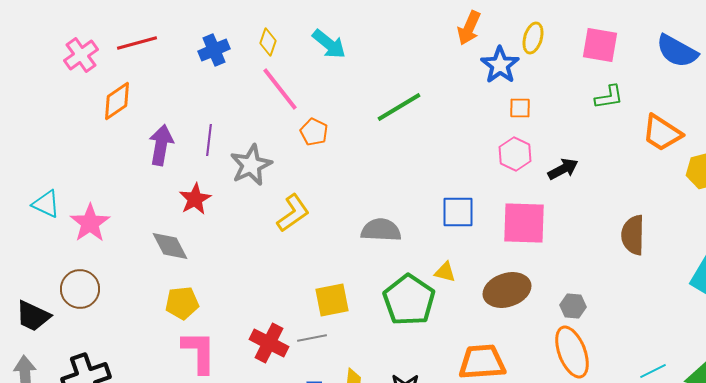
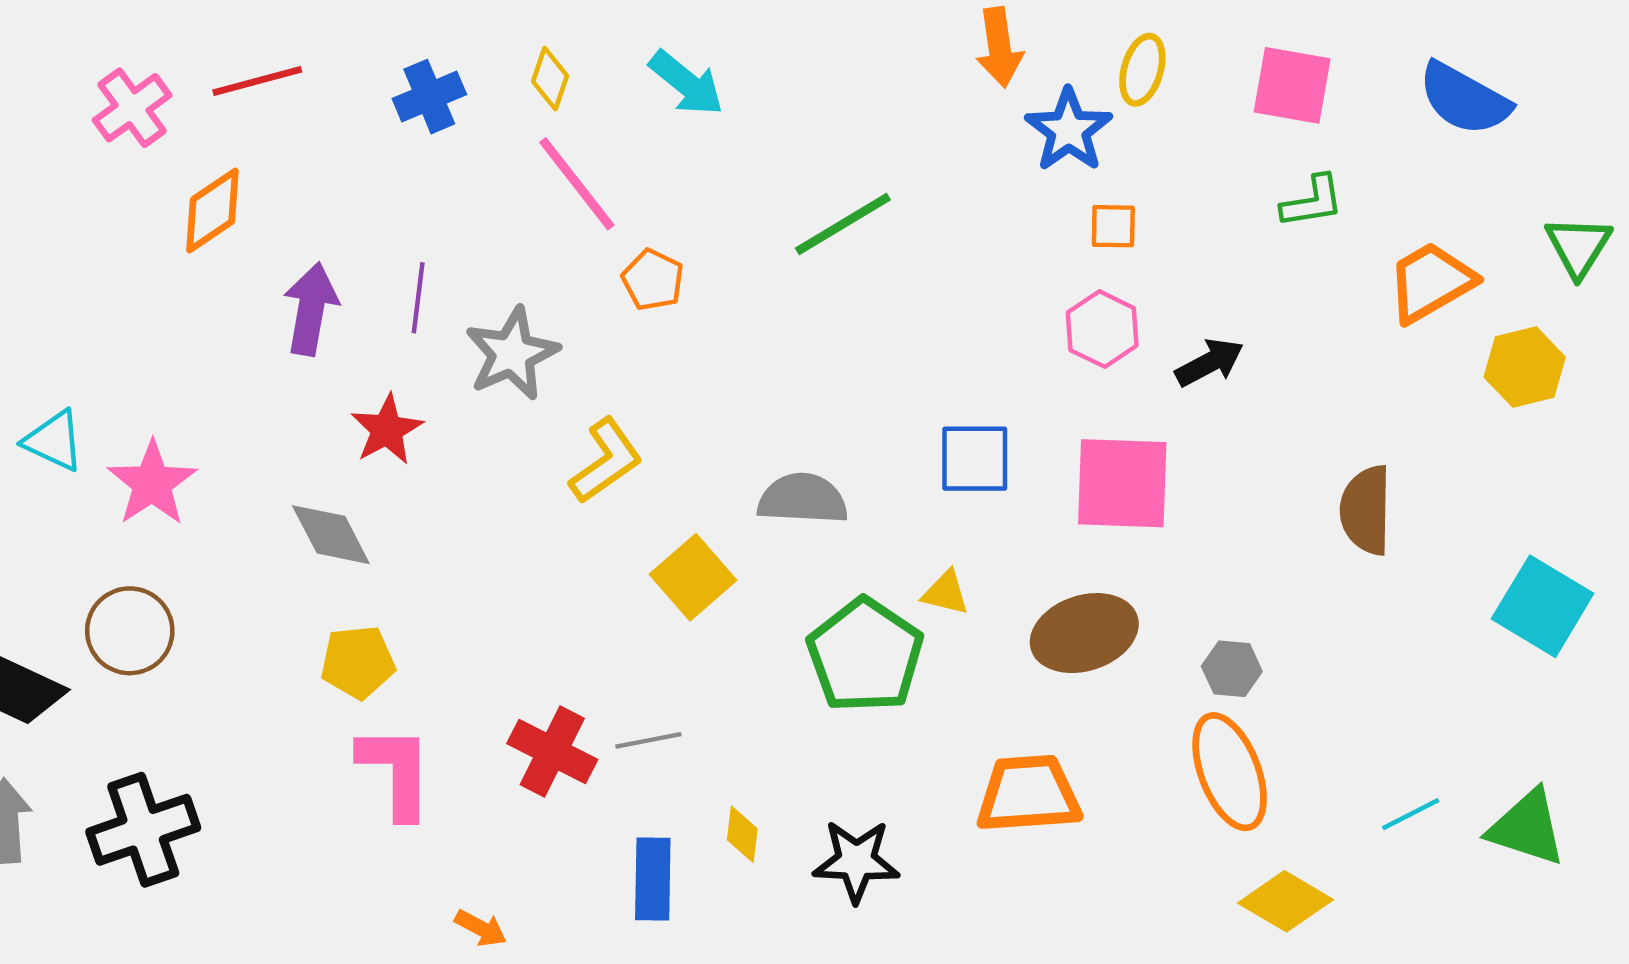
orange arrow: (469, 28) -> (999, 47), turned -32
orange trapezoid: (662, 133) -> (1431, 282), turned 117
yellow square: (332, 300) -> (693, 577), moved, turned -30

